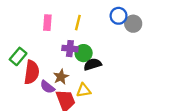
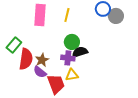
pink rectangle: (47, 23) -> (40, 15), size x1.5
purple cross: (70, 49) -> (68, 58), moved
brown star: (61, 77) -> (42, 60), moved

